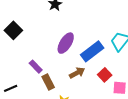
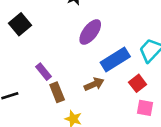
purple ellipse: (66, 43) -> (90, 32), moved
red square: (105, 75) -> (138, 83), moved

